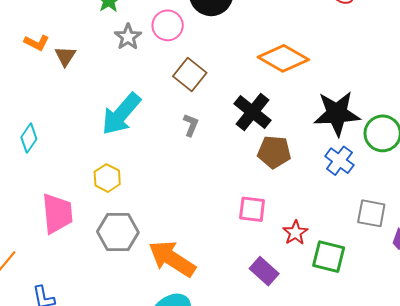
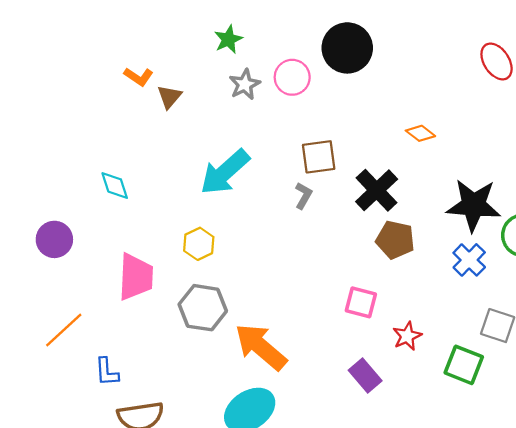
orange diamond: (283, 58) -> (420, 133), size x0.5
brown square: (190, 75) -> (319, 157), moved, turned 36
cyan diamond: (29, 138) -> (115, 185), turned -60
green square: (329, 257) -> (464, 365), moved

